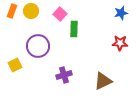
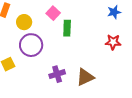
yellow circle: (31, 11) -> (24, 22), moved
brown triangle: (103, 81) -> (85, 77), moved

